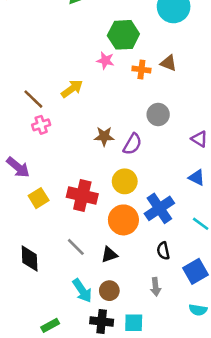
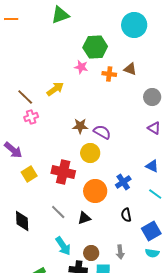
gray circle: (158, 114) -> (152, 97), moved
purple semicircle: (132, 144) -> (102, 132), turned -90
blue triangle: (197, 177) -> (152, 166), moved
yellow circle: (125, 181) -> (90, 153), moved
blue cross: (159, 208) -> (123, 182), size x0.7
gray arrow: (156, 287) -> (120, 252), moved
brown circle: (109, 291) -> (91, 253), moved
cyan semicircle: (198, 310) -> (152, 253), moved

